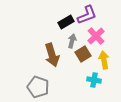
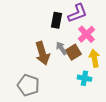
black rectangle: (66, 22) -> (56, 20), turned -49
gray arrow: (72, 41) -> (61, 48), moved, turned -48

